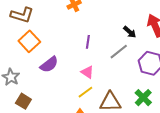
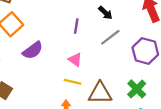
black arrow: (130, 32) -> (105, 13), moved
yellow line: (85, 92) -> (73, 82), turned 49

